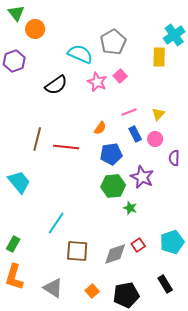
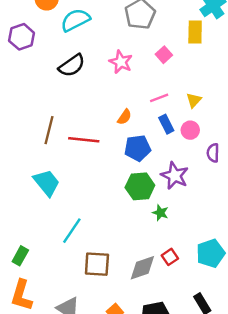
cyan semicircle: (80, 54) -> (75, 20), moved, turned -50
pink square: (120, 76) -> (164, 55), moved
cyan trapezoid: (19, 182) -> (47, 183), moved

